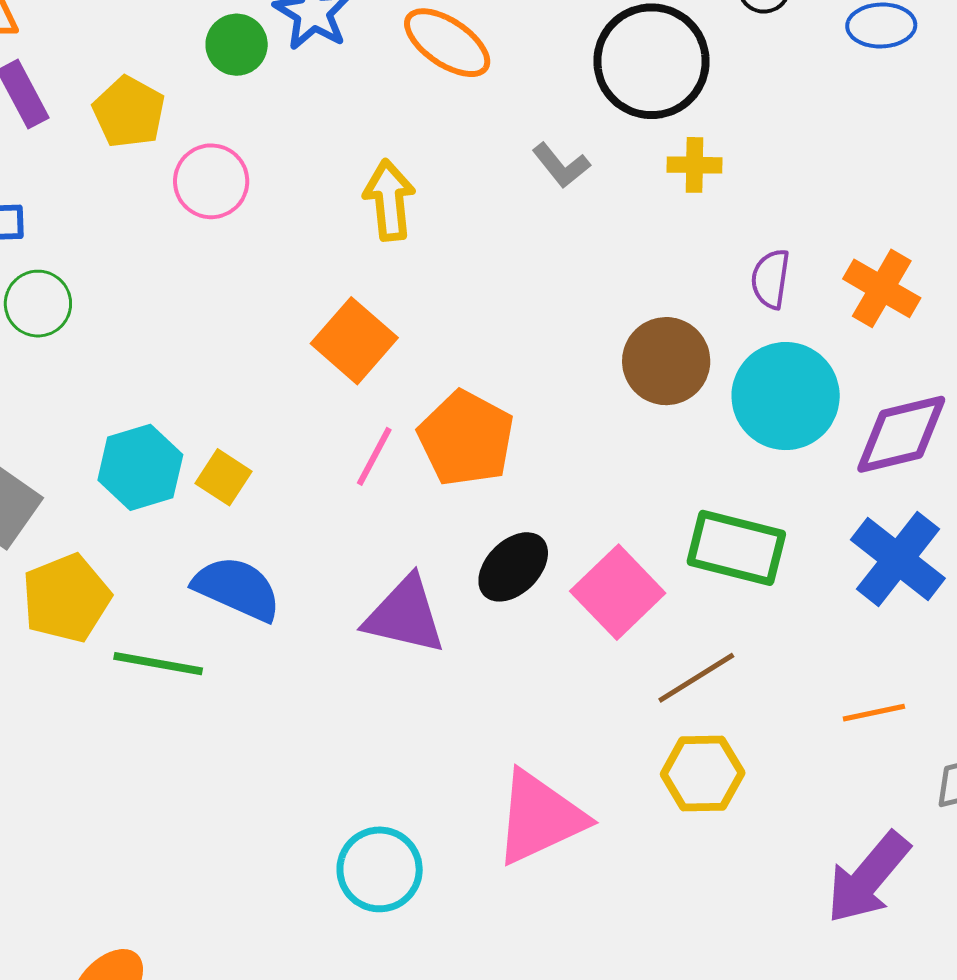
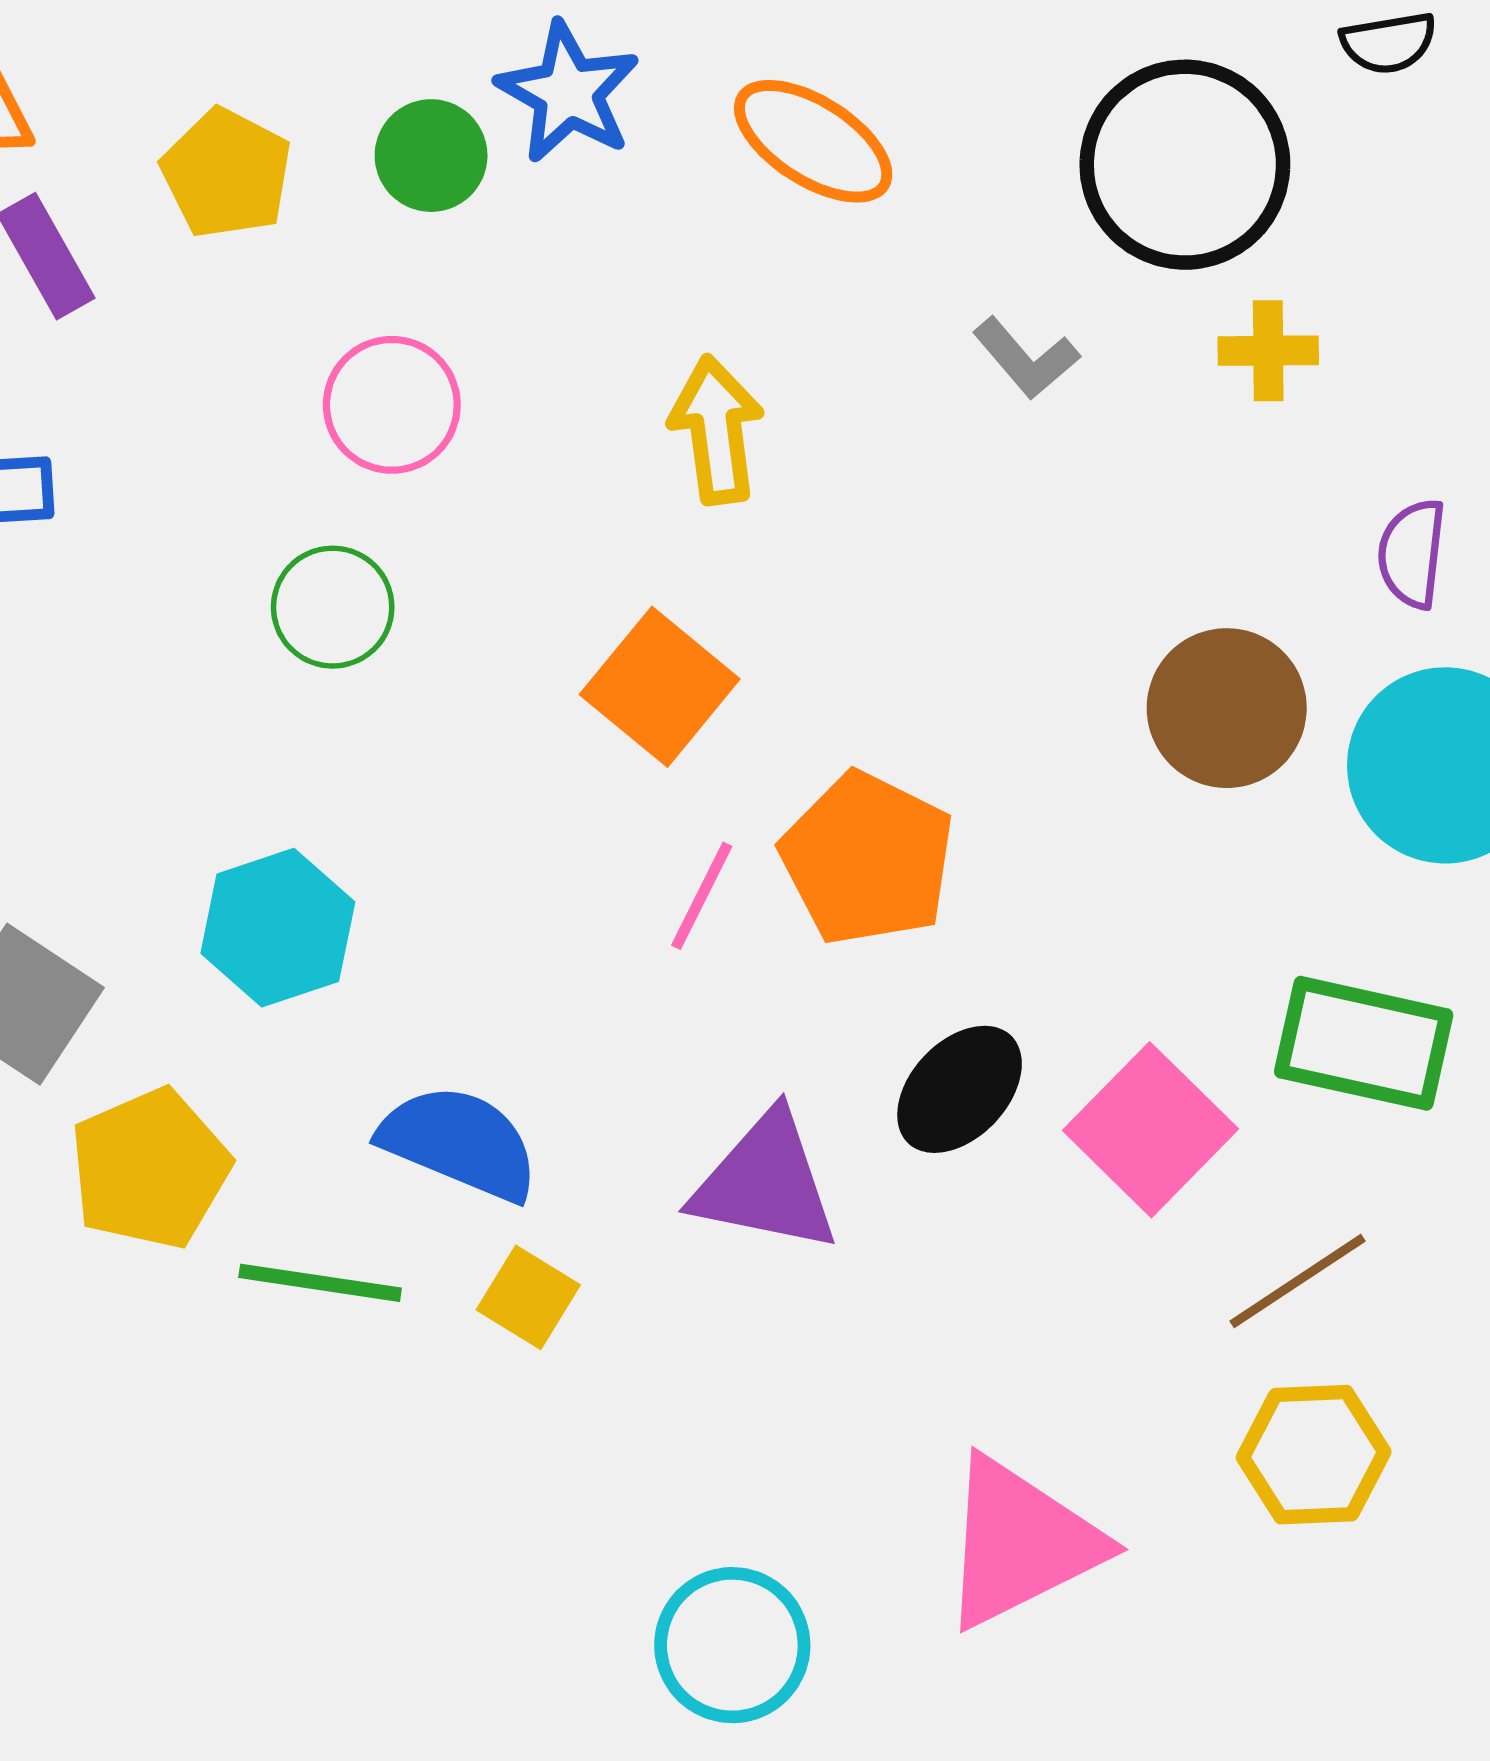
yellow pentagon: (129, 112) -> (227, 173), moved
green circle: (38, 304) -> (333, 607), moved
yellow square: (223, 477) -> (528, 1297), moved

